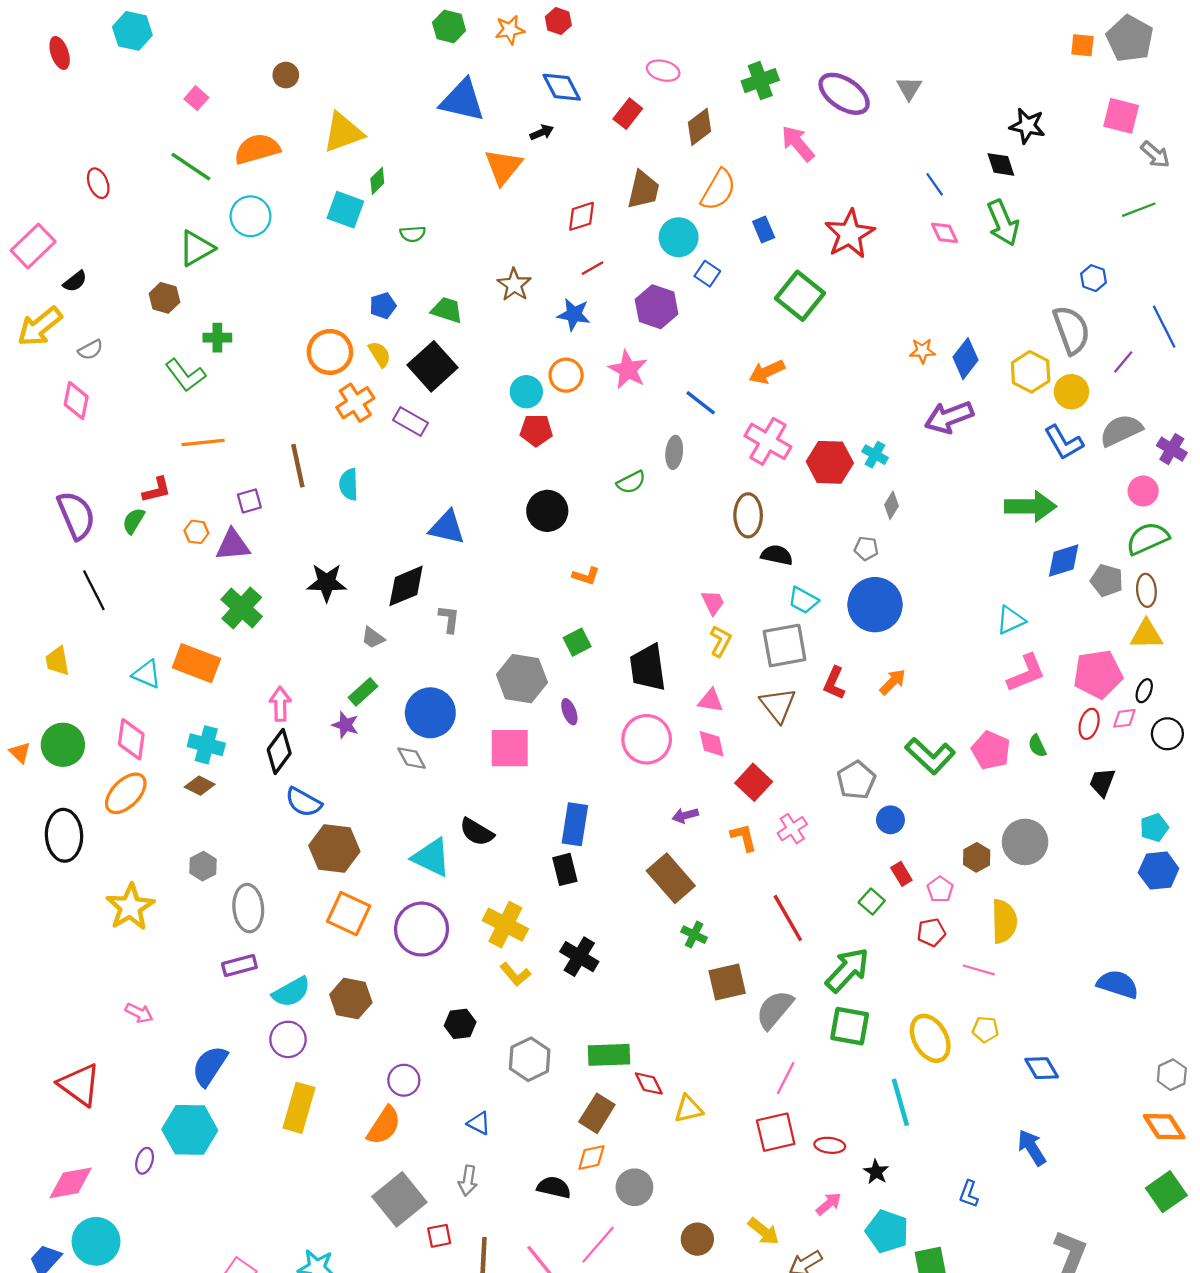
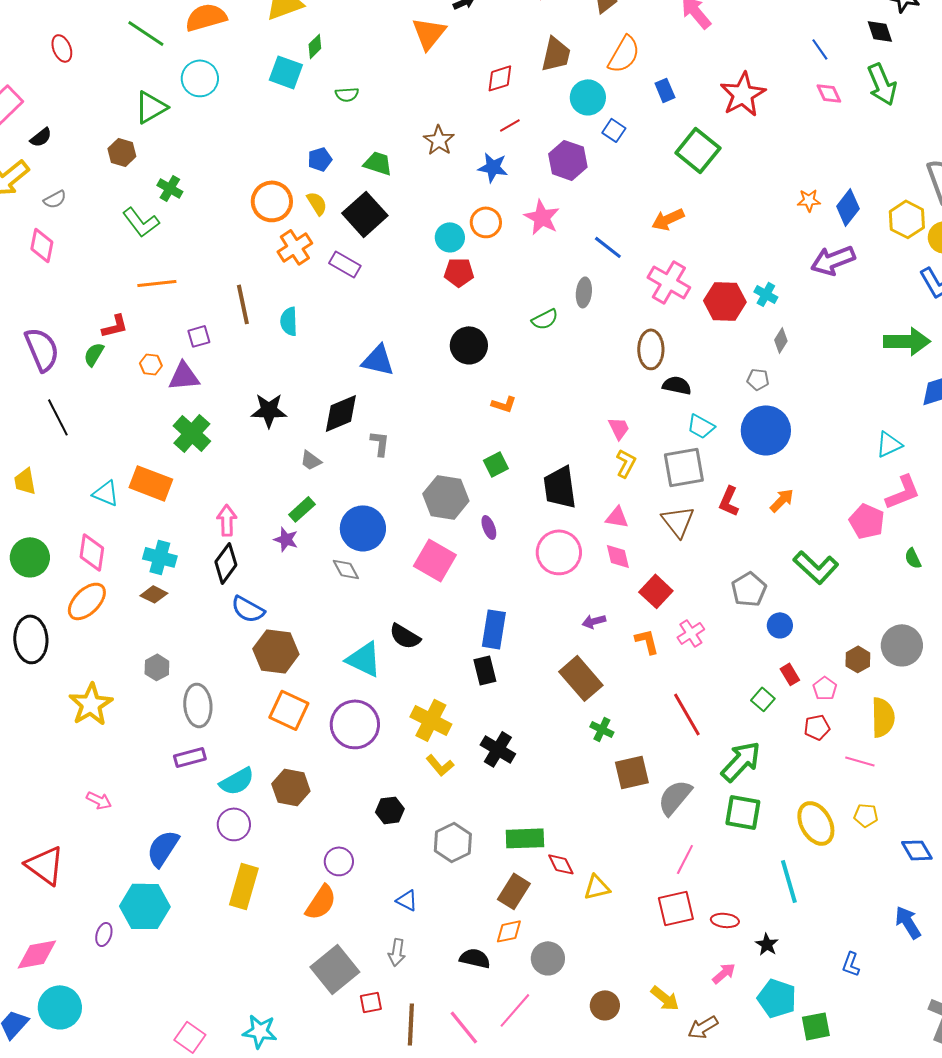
green cross: (217, 338) -> (170, 188), turned 30
pink square: (510, 748) -> (435, 560), turned 30
pink pentagon: (991, 750) -> (867, 521), moved

